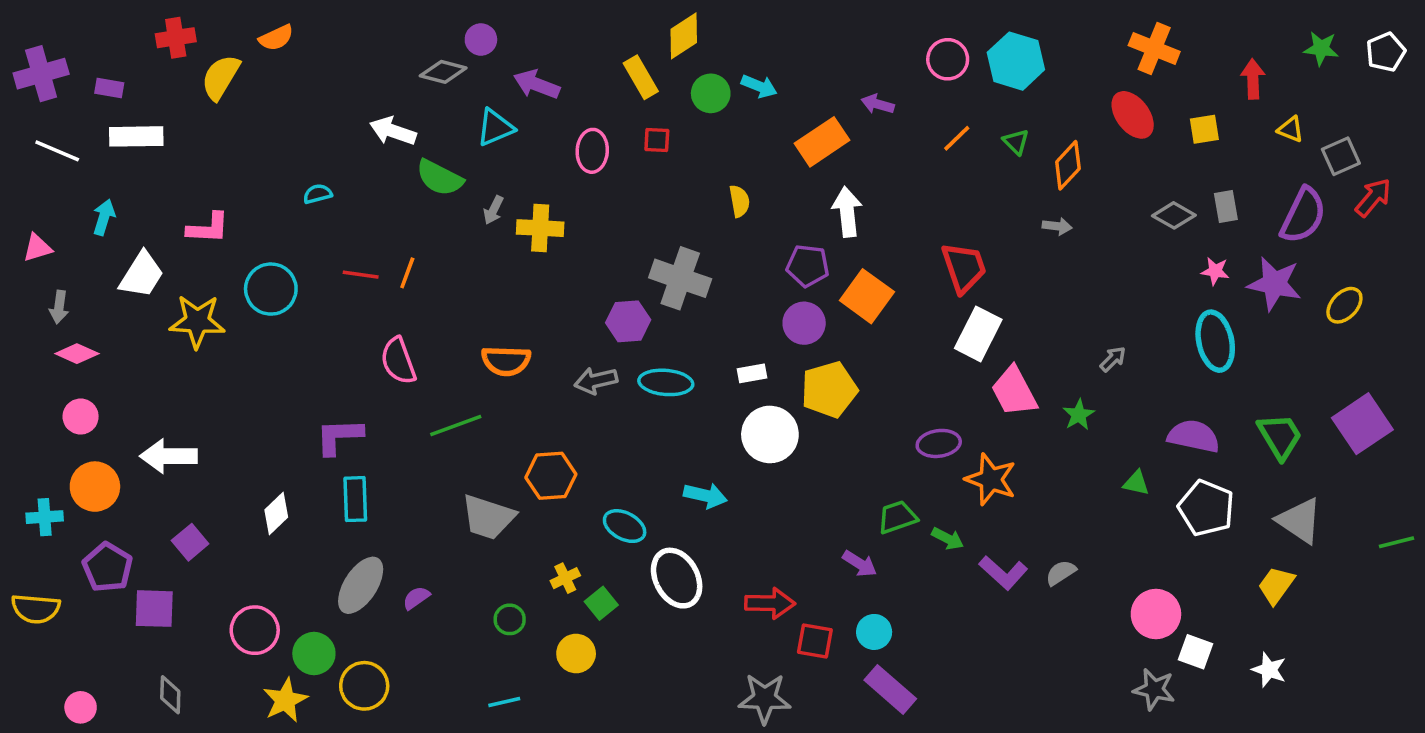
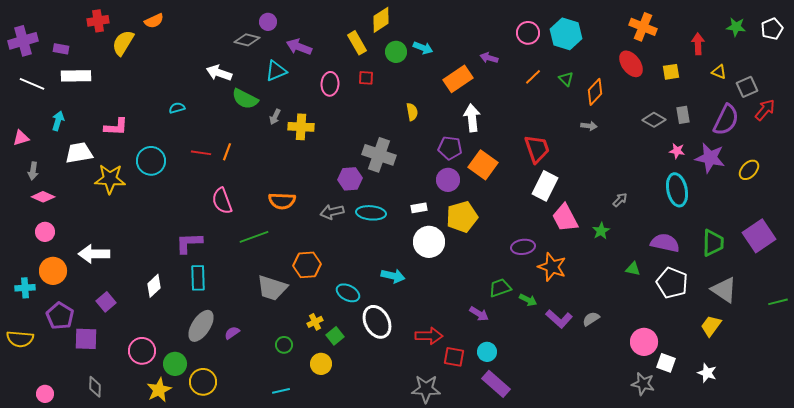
white trapezoid: (142, 275) -> (79, 153), turned -132
green trapezoid: (1280, 436) -> (713, 243), turned 32

